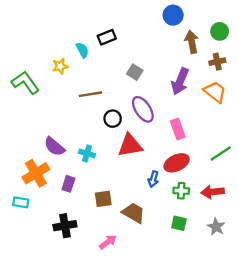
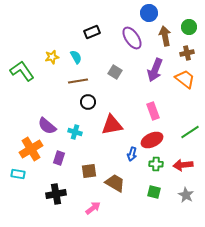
cyan semicircle: (82, 50) -> (76, 57), moved
gray square: (135, 72) -> (115, 72), moved
purple ellipse: (143, 109) -> (132, 38), moved
black circle: (113, 119) -> (88, 102), moved

